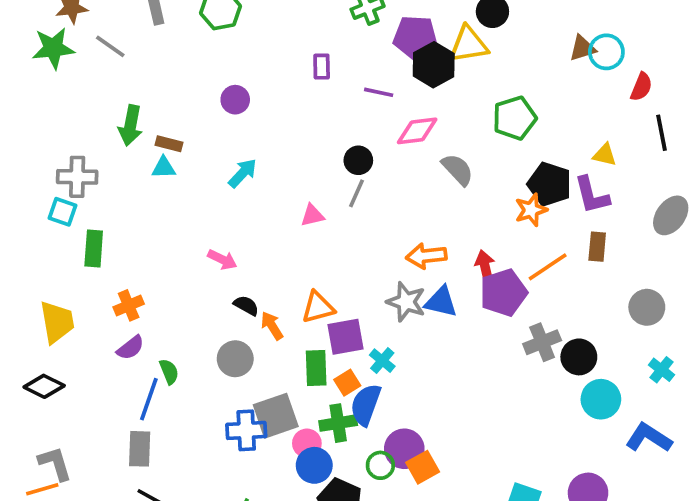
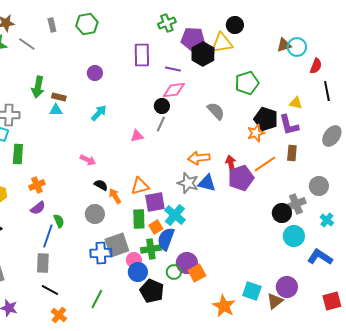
purple rectangle: (322, 67) -> (142, 55), size x1.6
pink diamond: (417, 131) -> (174, 90), moved
gray cross: (542, 342) -> (296, 204), moved
cyan cross: (382, 361) -> (175, 215), size x1.5

